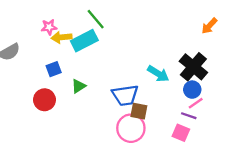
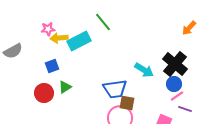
green line: (96, 19) -> (103, 22), moved
green triangle: (79, 86) -> (65, 87), moved
purple line: (189, 116) -> (185, 109), moved

